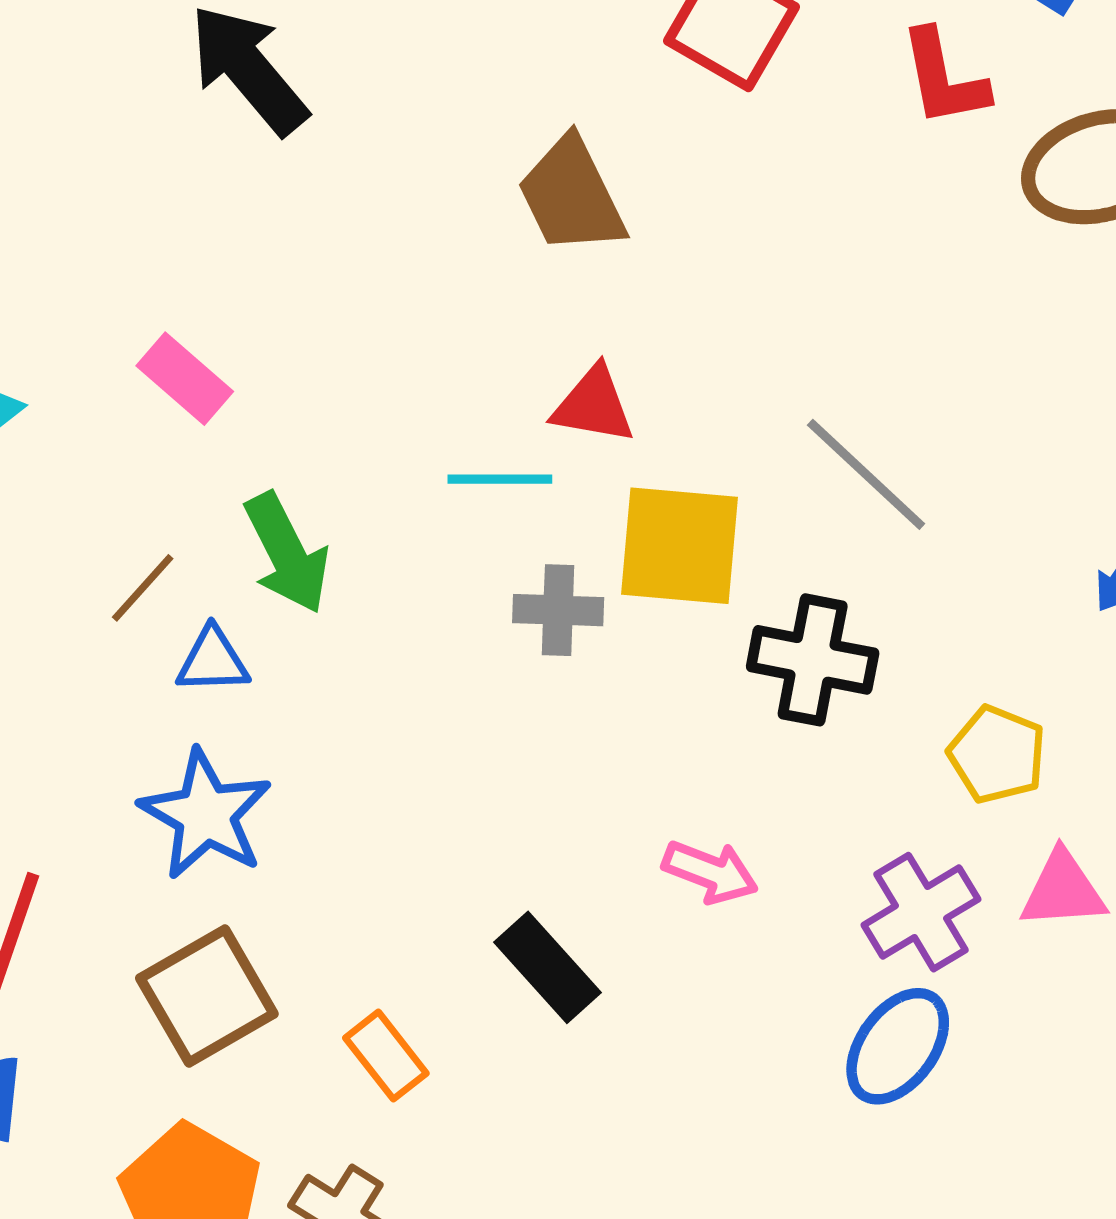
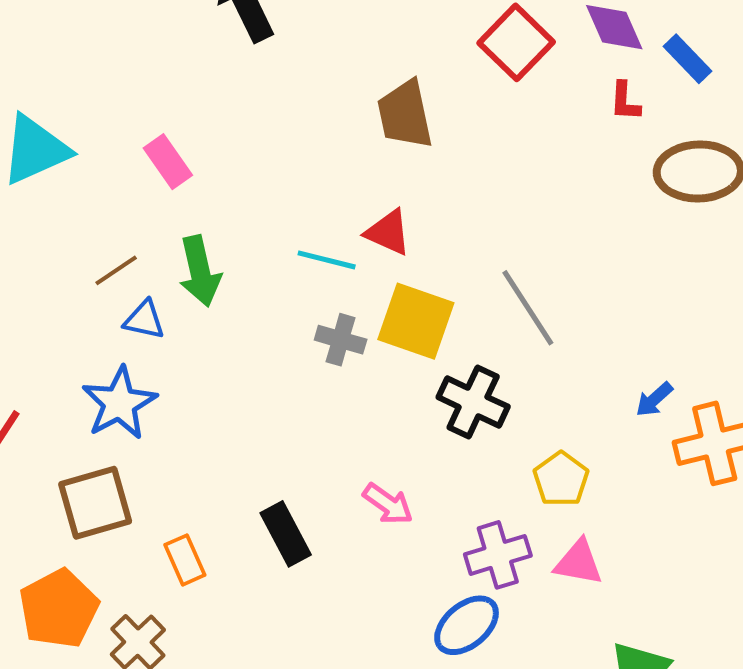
red L-shape: (944, 78) -> (625, 101), size x0.7

